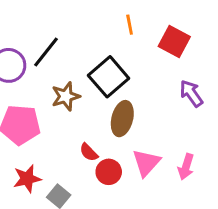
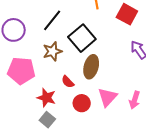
black line: (46, 52) -> (52, 20), moved
red semicircle: (89, 152) -> (68, 82), moved
red star: (27, 179) -> (46, 98), moved, turned 30

